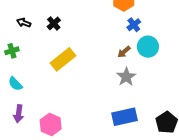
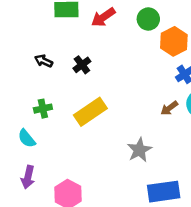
green cross: (12, 51) -> (43, 109), moved
gray star: (126, 77) -> (139, 150), moved

